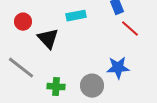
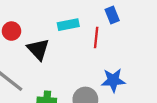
red line: (130, 29) -> (96, 37), moved, turned 54

